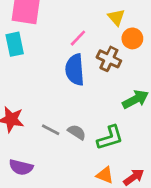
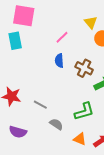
brown cross: (109, 59) -> (84, 68), moved
blue semicircle: (75, 70) -> (59, 61), size x0.6
gray semicircle: (77, 132) -> (56, 124), moved

